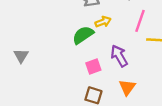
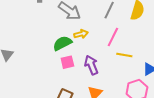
pink square: (93, 66) -> (67, 62), moved

